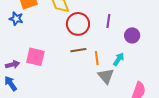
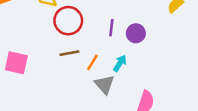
purple line: (108, 21) -> (111, 28), moved
orange line: (97, 58) -> (92, 62), turned 40

